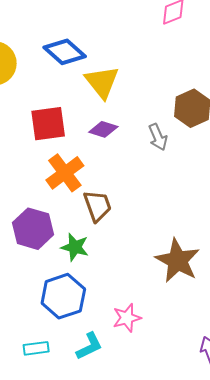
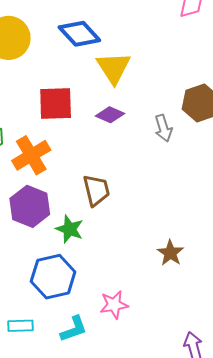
orange cross: (65, 173) -> (31, 155), moved
brown star: (178, 261) -> (170, 253), size x0.6

